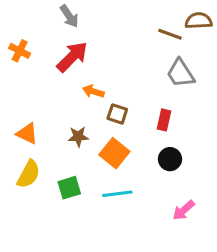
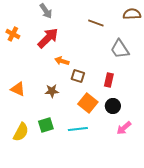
brown line: (170, 34) -> (96, 23), moved
orange square: (114, 153) -> (88, 103), moved
yellow semicircle: (29, 174) -> (21, 132), moved
pink arrow: (184, 210) -> (124, 128), moved

